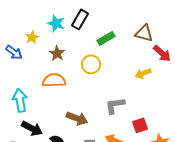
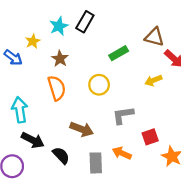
cyan star: (56, 23) -> (59, 26), turned 30
green rectangle: (106, 38) -> (119, 53), moved
yellow circle: (91, 64) -> (99, 85), moved
orange semicircle: (54, 80) -> (57, 88), turned 75

